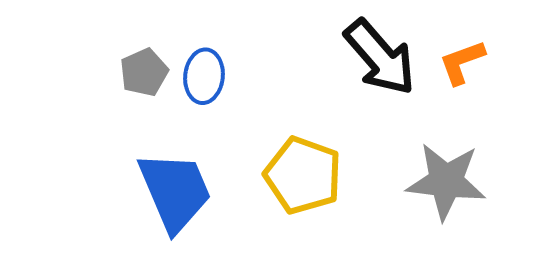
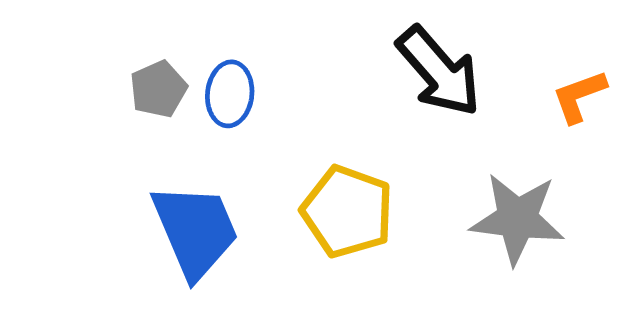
orange L-shape: (462, 62) -> (579, 96), moved

